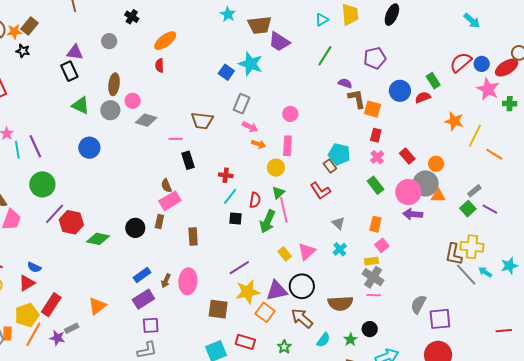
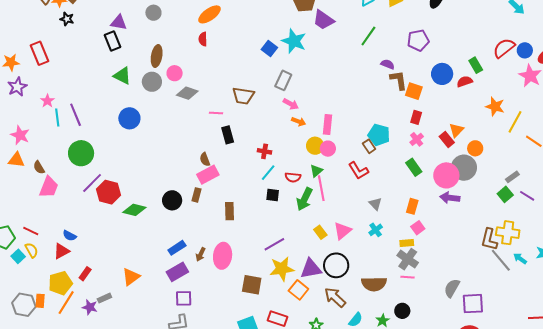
pink circle: (290, 114) -> (328, 149), moved
orange triangle: (438, 196) -> (456, 130), moved, turned -49
red semicircle: (255, 200) -> (293, 177), turned 84
red rectangle: (51, 305) -> (85, 274), size x0.6

